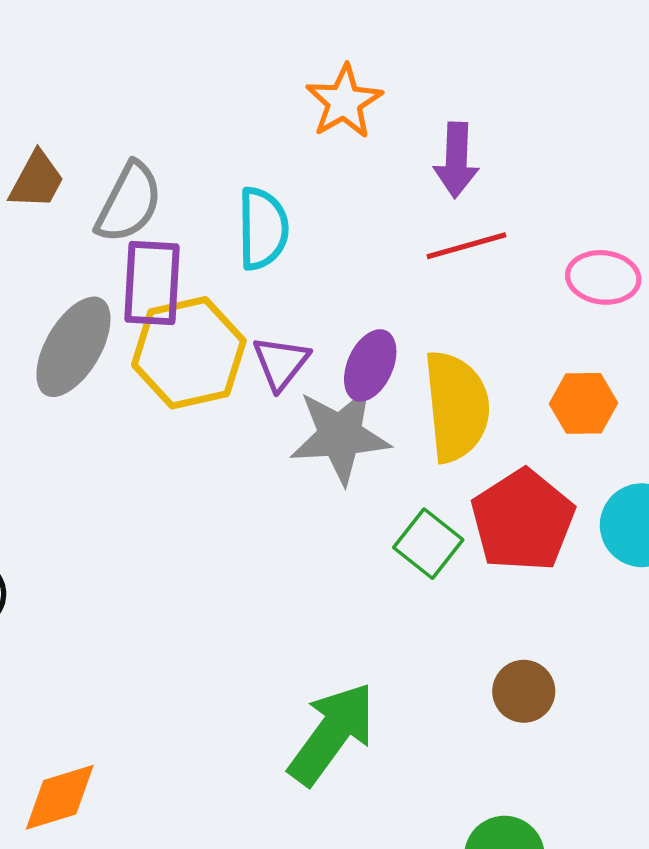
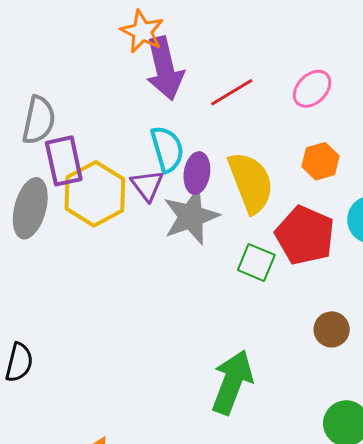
purple arrow: (456, 160) -> (165, 69), moved, size x1.5
cyan semicircle: (263, 229) -> (167, 149), moved
pink ellipse: (603, 277) -> (312, 89), turned -36

